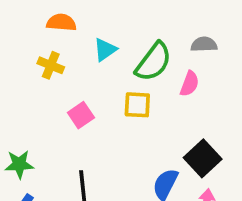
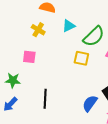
pink square: (81, 115) -> (29, 57), moved, turned 32

